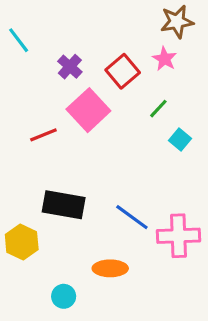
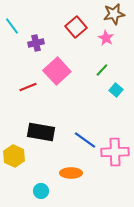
purple cross: (70, 67) -> (36, 43), moved, turned 35
red square: (123, 71) -> (76, 27), moved

